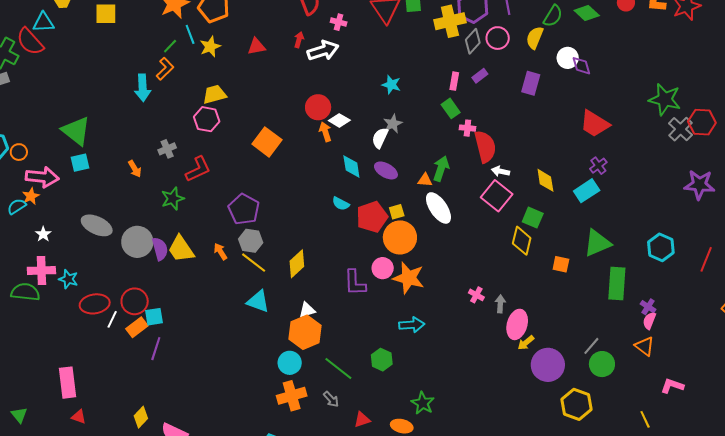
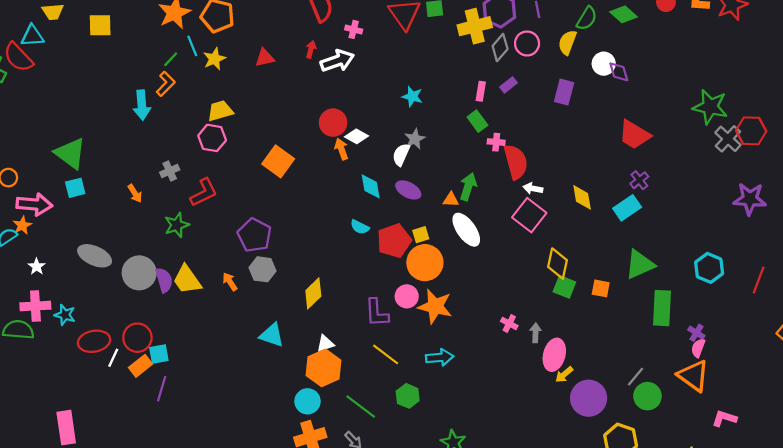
green square: (533, 218) -> (564, 287), moved
yellow line: (254, 263) -> (386, 354), moved
orange triangle: (645, 346) -> (693, 376), size x1.5

